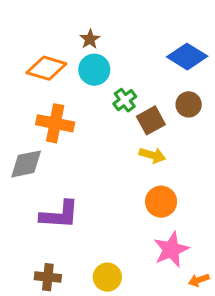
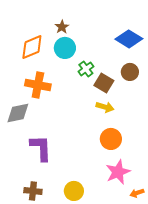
orange diamond: (46, 68) -> (32, 47), turned -40
brown square: (151, 120) -> (104, 83), turned -30
purple L-shape: (59, 215) -> (41, 148), turned -96

